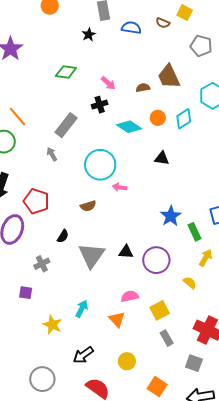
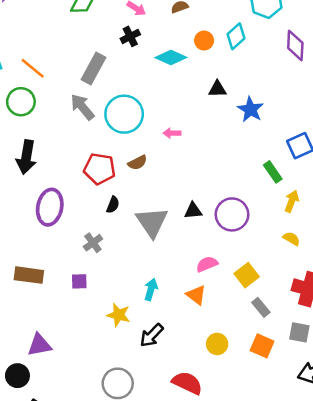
gray arrow: (52, 154) -> (82, 107), size x1.6
cyan circle: (100, 165) -> (124, 114), moved
red pentagon: (36, 201) -> (100, 169), moved
blue star: (171, 216) -> (250, 109), moved
yellow semicircle: (190, 283) -> (292, 239), moved
black arrow: (83, 355) -> (152, 335), moved
orange square: (157, 387) -> (262, 346), moved

